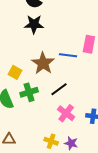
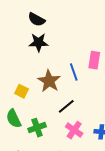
blue line: (68, 55) -> (74, 72), turned 66
green cross: (29, 92) -> (37, 128), moved

